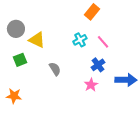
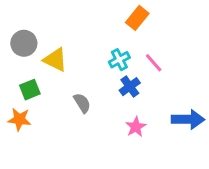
blue cross: (98, 65) -> (130, 87), moved
orange star: (14, 96) -> (19, 119), moved

